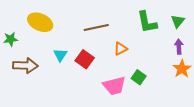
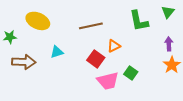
green triangle: (178, 21) -> (168, 12), moved
cyan triangle: (60, 55) -> (57, 52), turned 40
red square: (85, 59) -> (96, 59), moved

